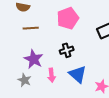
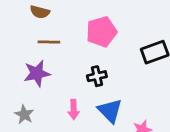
purple star: (34, 59) -> (37, 73), moved, turned 30
gray star: (25, 80) -> (24, 114), moved

